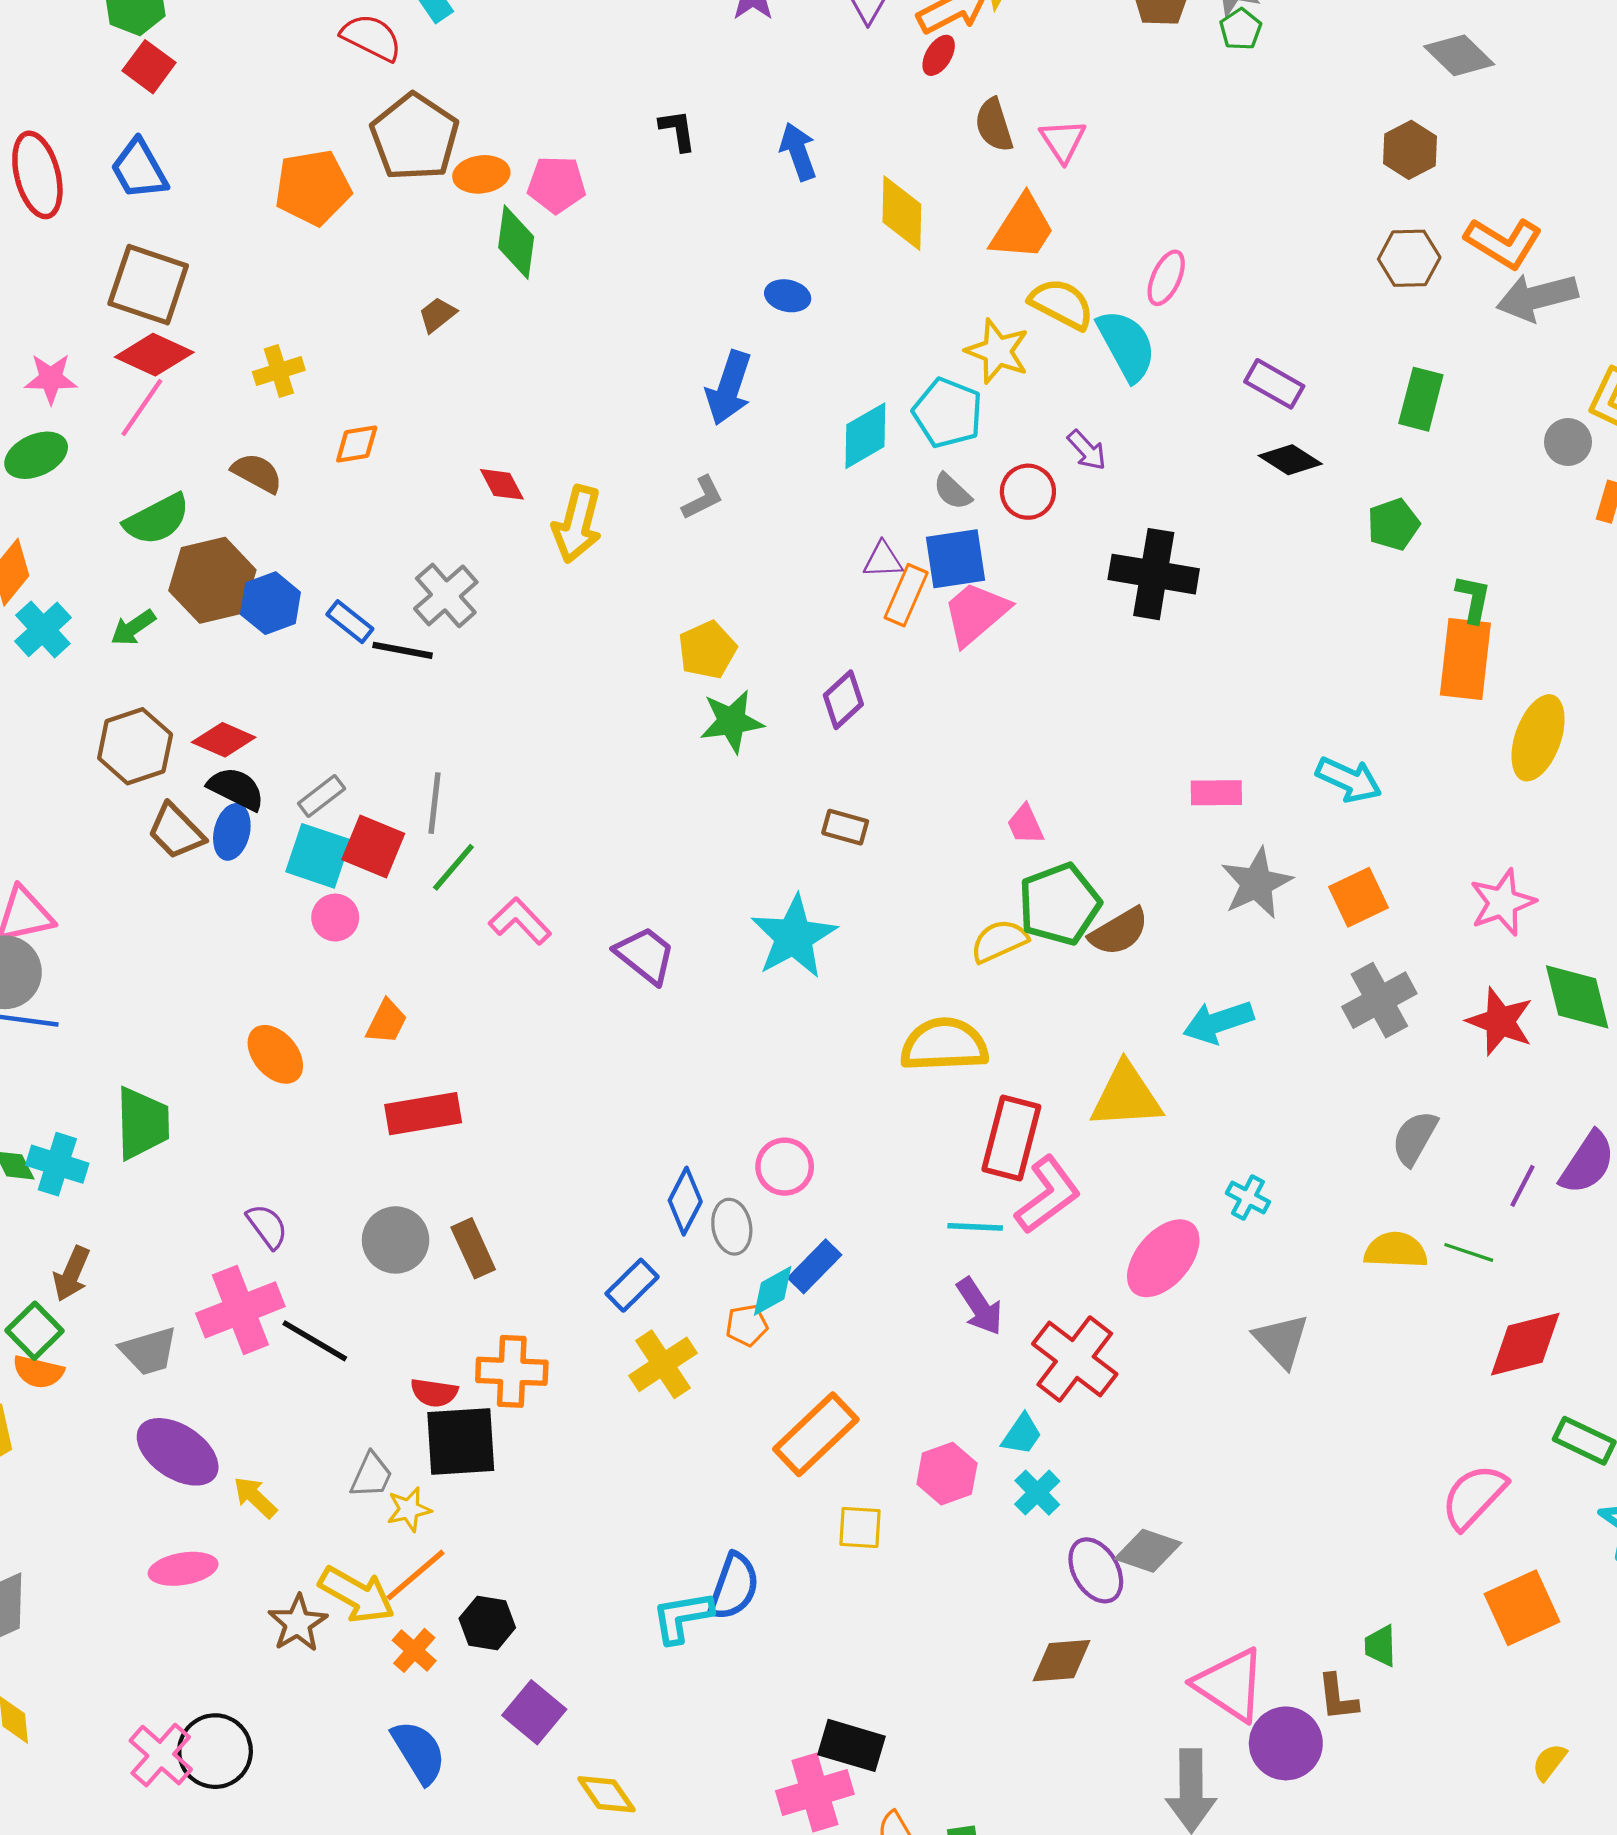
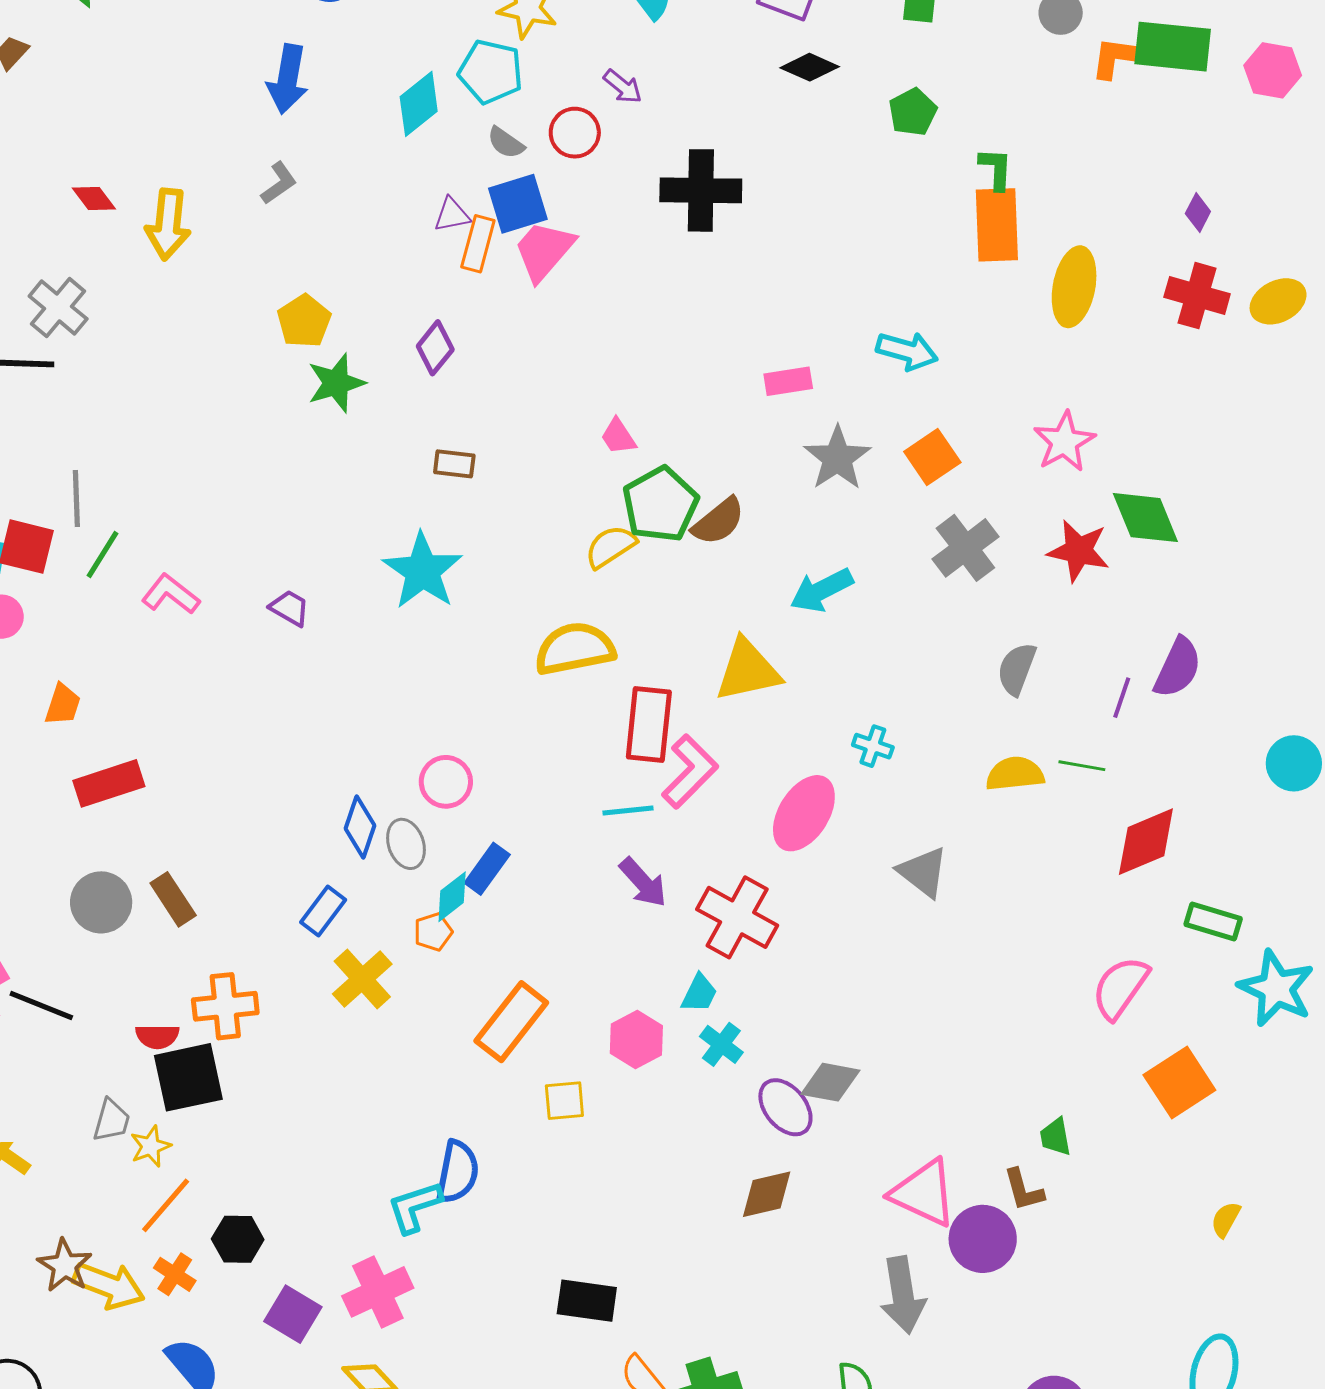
purple trapezoid: (645, 955) -> (290, 608), size x0.7
yellow arrow: (357, 1595) -> (109, 1285), moved
pink cross: (815, 1793) -> (378, 1292), moved

